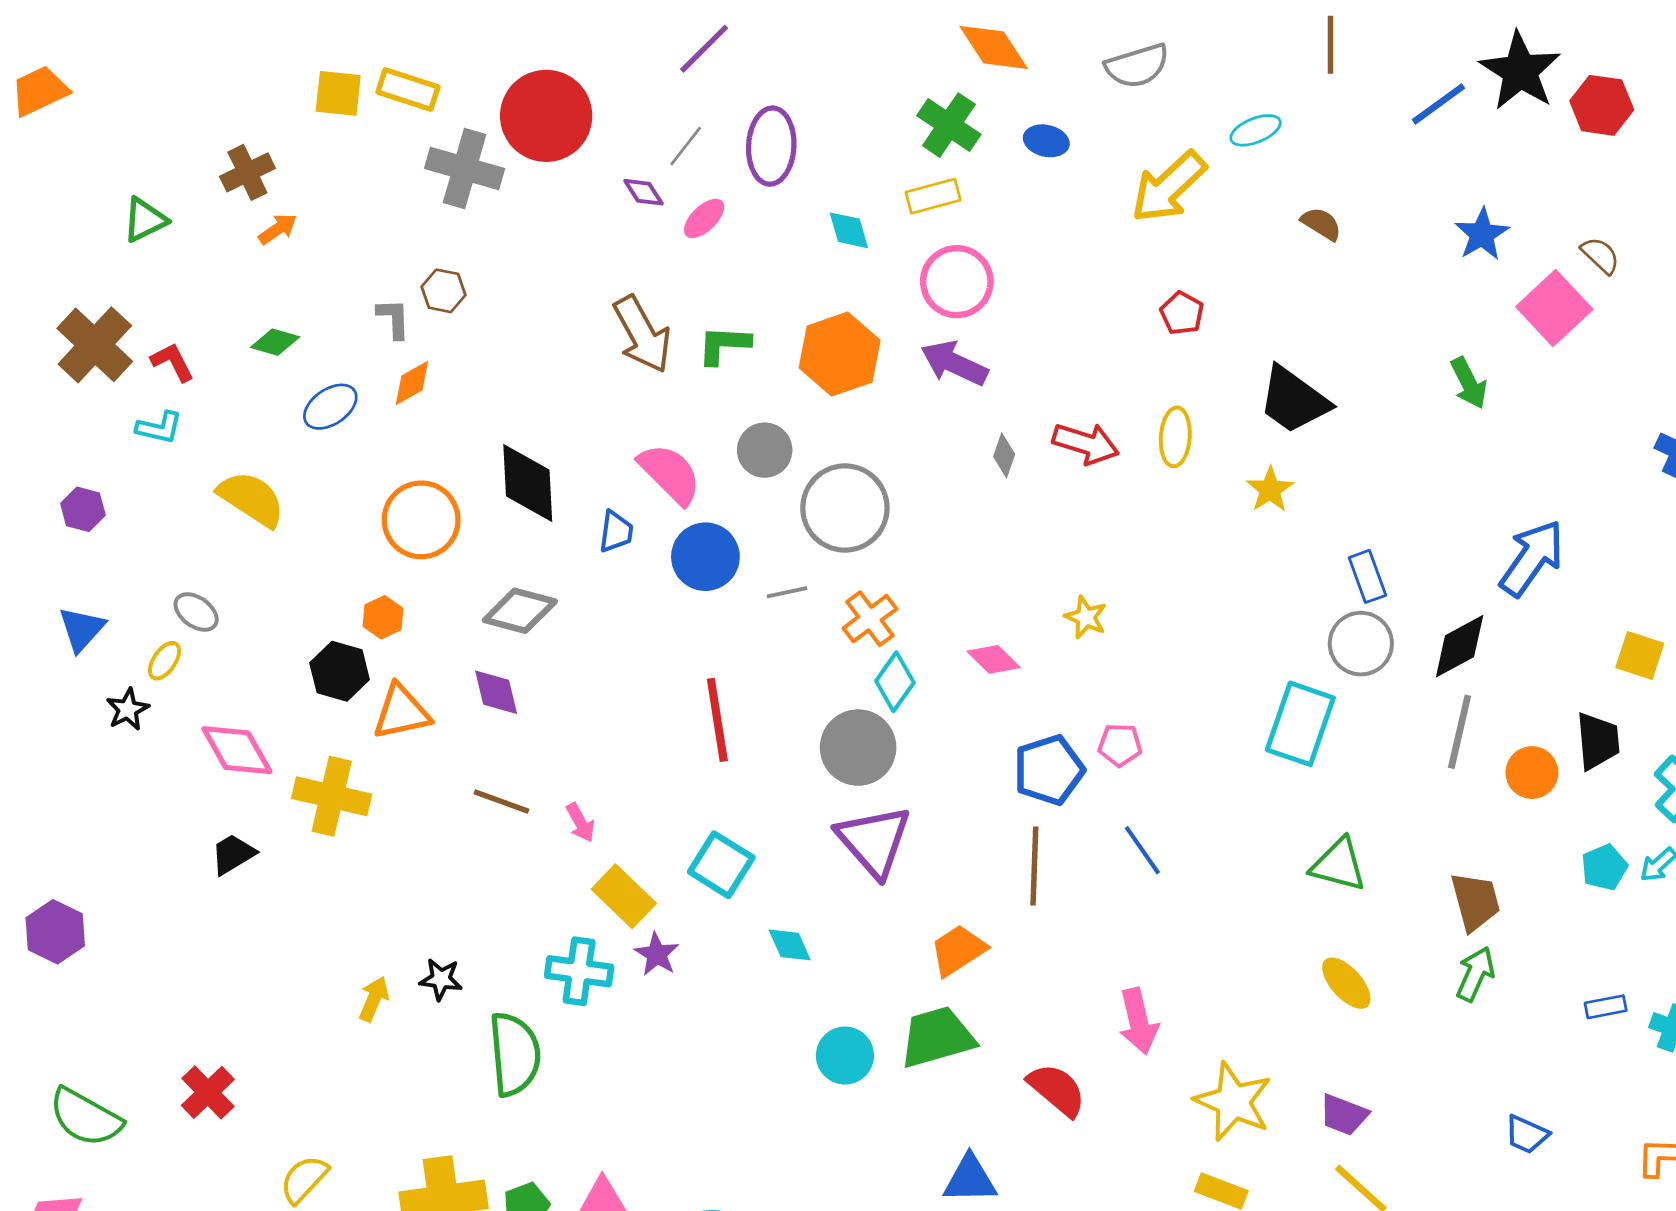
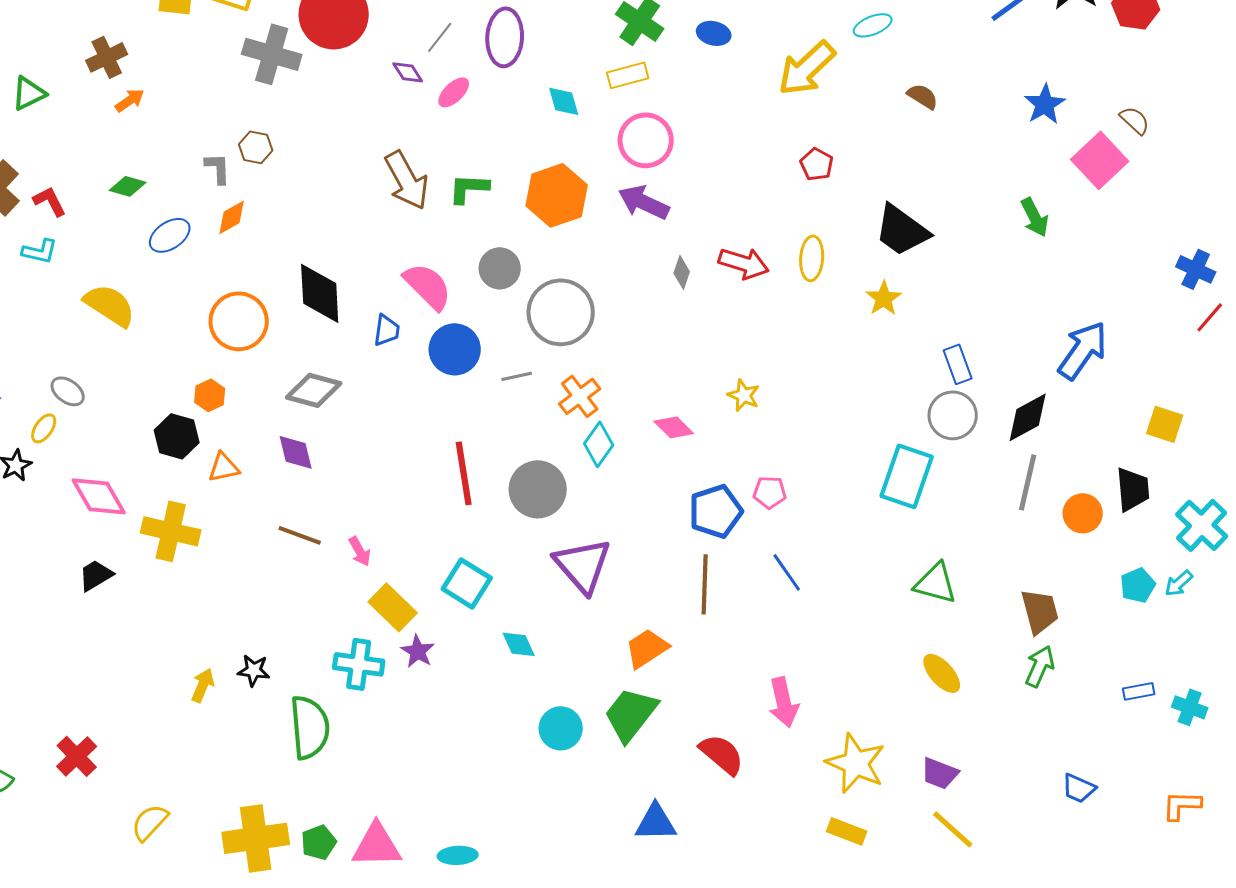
orange triangle: (401, 712) -> (224, 467), size x0.7
gray circle: (858, 748) -> (538, 489), moved
green trapezoid: (937, 1037) -> (631, 714), turned -36

